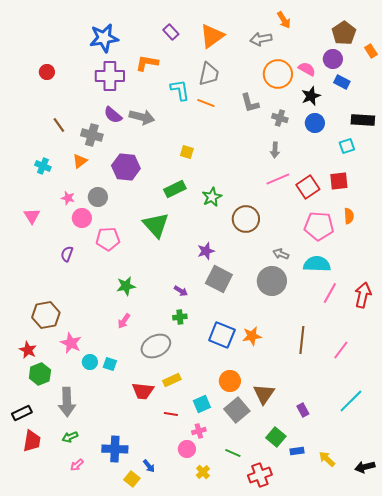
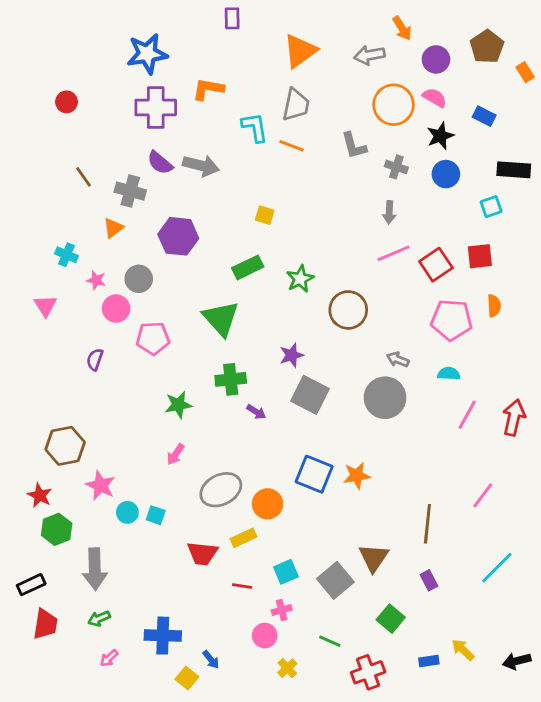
purple rectangle: (171, 32) -> (232, 18), moved, turned 42
purple circle: (333, 59) -> (436, 59), moved
cyan cross: (43, 166) -> (67, 255), moved
cyan semicircle: (317, 264) -> (449, 374), size x0.6
green cross: (180, 317) -> (231, 379), moved, size x1.5
brown line: (302, 340) -> (427, 524), moved
orange circle: (230, 381) -> (268, 504), moved
blue rectangle: (297, 451) -> (429, 661), moved

